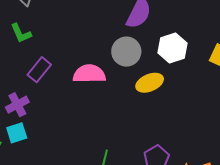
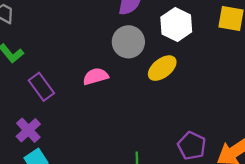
purple rectangle: (39, 70) -> (41, 87), turned -60
pink semicircle: (89, 74) -> (96, 76), size x0.7

